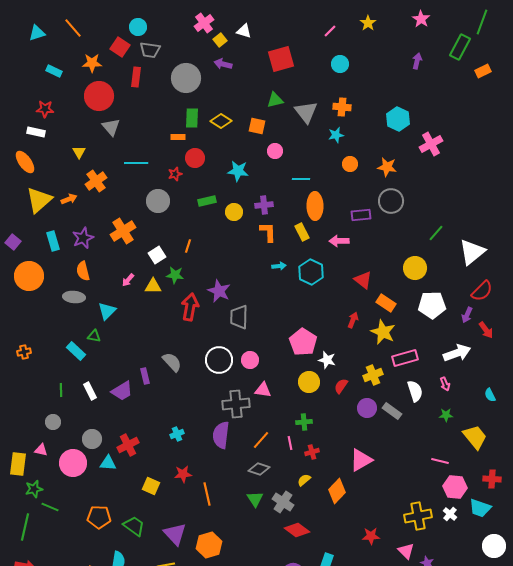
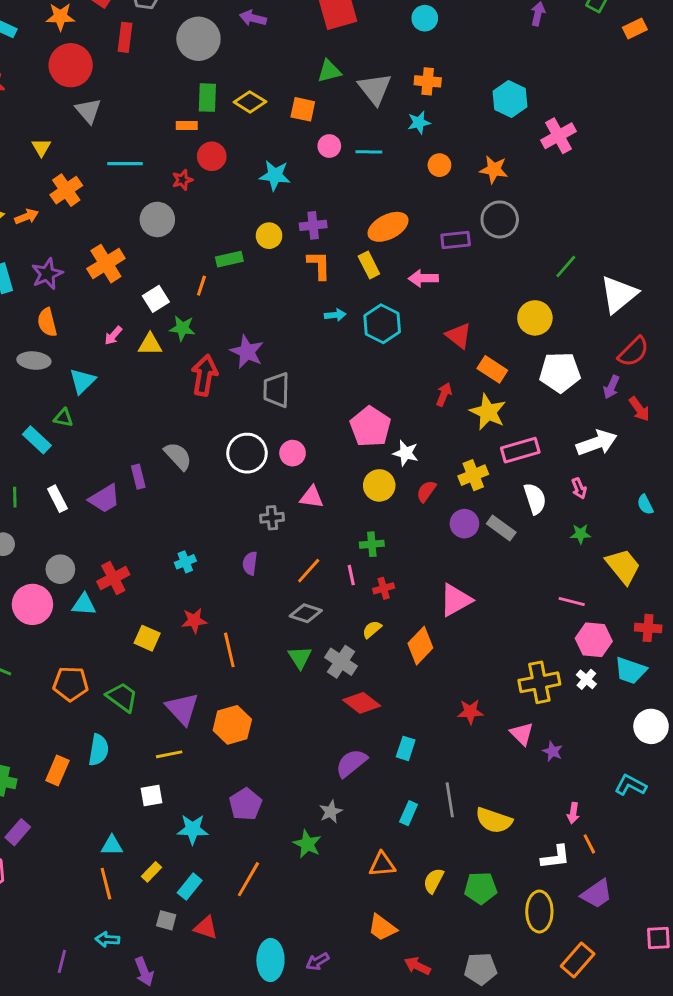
cyan line: (301, 179) -> (369, 152), moved
green rectangle: (207, 201) -> (229, 259), moved
orange ellipse: (315, 206) -> (388, 227), turned 64
gray cross: (236, 404) -> (272, 518), size x0.6
purple semicircle: (221, 435) -> (250, 563), size x0.6

